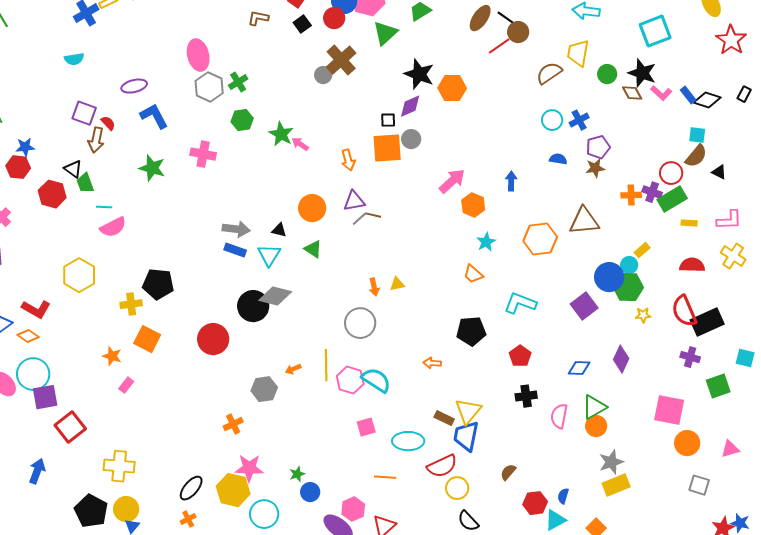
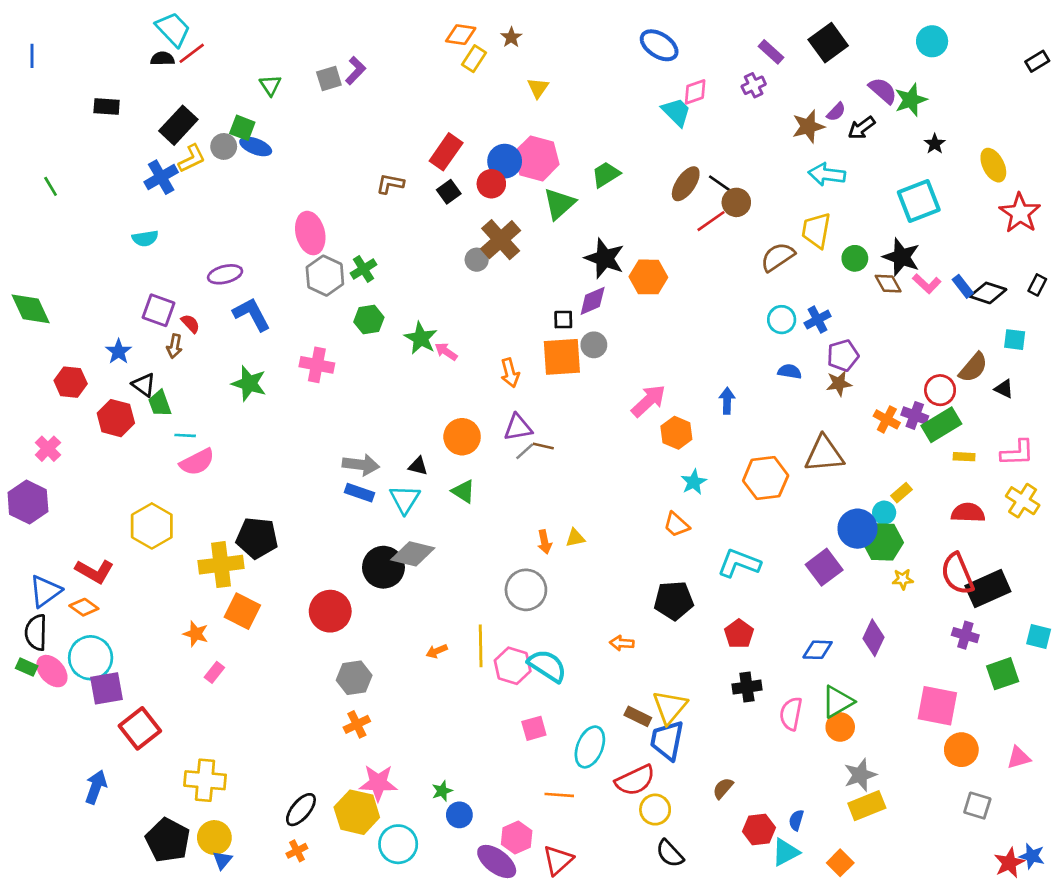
cyan square: (697, 135) -> (1015, 340), moved
brown arrow: (96, 140) -> (174, 346), size x0.7
blue star: (25, 147) -> (119, 352), moved, turned -30
orange cross: (631, 195) -> (887, 419), turned 30
yellow cross: (131, 304) -> (221, 565), size x1.5
gray hexagon: (264, 389) -> (354, 678), moved
cyan ellipse: (408, 441) -> (590, 747), turned -68

